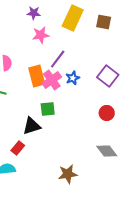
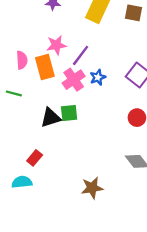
pink star: (41, 35) -> (56, 45), moved
orange rectangle: (37, 76) -> (45, 67), moved
black triangle: (32, 126) -> (51, 118), moved

